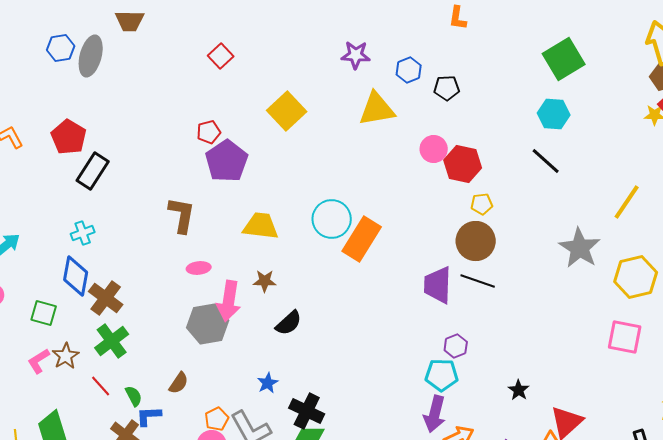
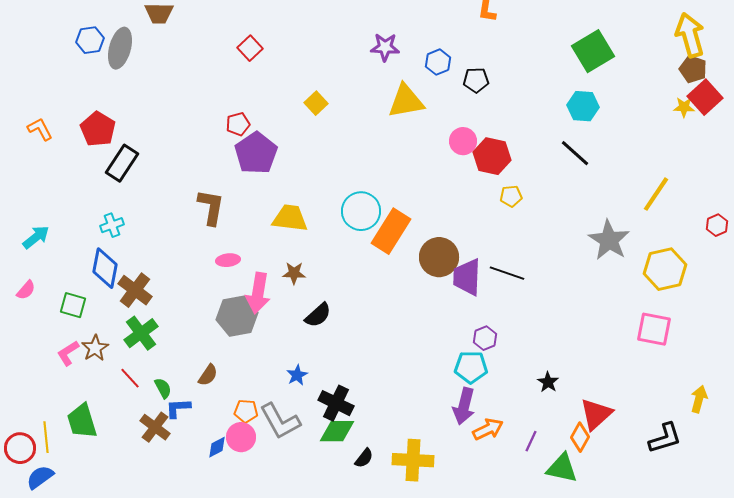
yellow square: (287, 111) -> (316, 103), size x0.6
brown circle: (476, 241) -> (439, 257), moved
orange pentagon: (217, 419) -> (246, 411), turned 30

